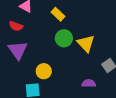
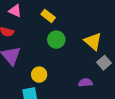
yellow triangle: (86, 43) -> (93, 41), moved

